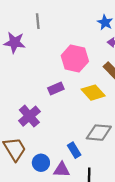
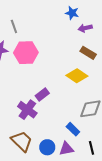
pink hexagon: (75, 58) -> (26, 53), moved
purple rectangle: (56, 88) -> (42, 94), moved

